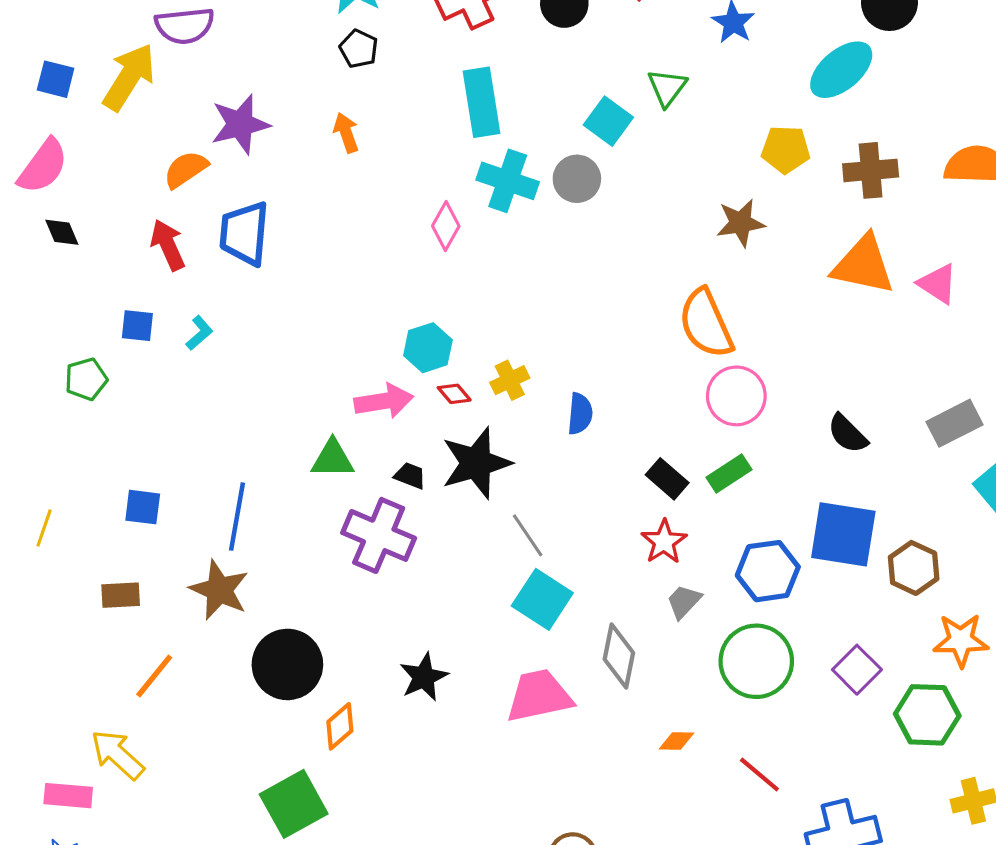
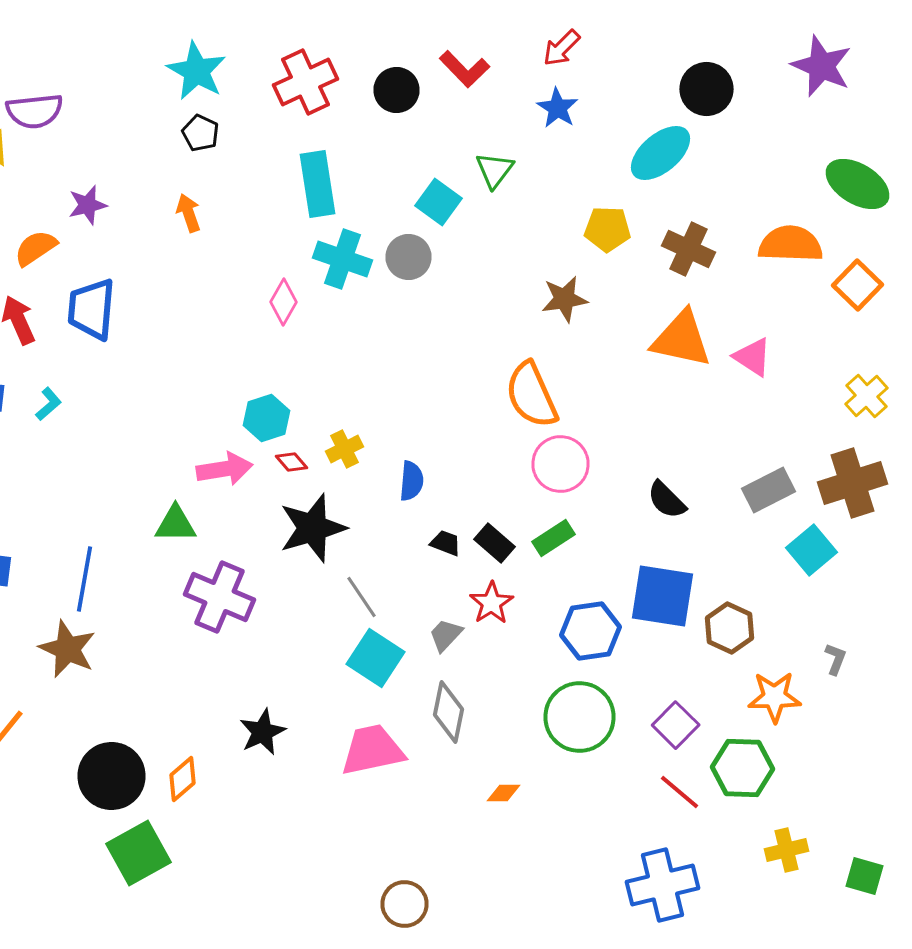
purple star: (240, 124) -> (88, 205), size x0.7
brown cross: (871, 170) -> (688, 249), turned 30
black trapezoid: (410, 476) -> (446, 543), moved
gray trapezoid: (684, 602) -> (446, 635), moved
black circle: (287, 664) -> (112, 776), moved
red line: (759, 775) -> (680, 792), moved

